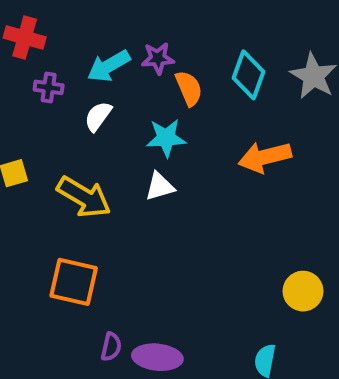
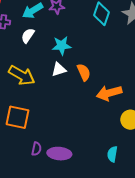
orange semicircle: (189, 88) -> (84, 72), moved
orange arrow: (265, 157) -> (109, 93), moved

